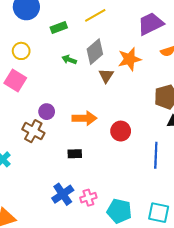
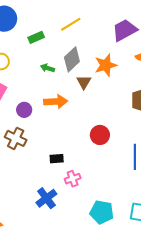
purple circle: (47, 112) -> (24, 110), moved
orange arrow: (84, 118) -> (56, 102), moved
pink cross: (88, 198) -> (73, 179), moved

